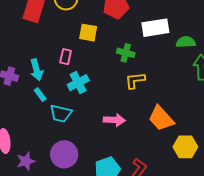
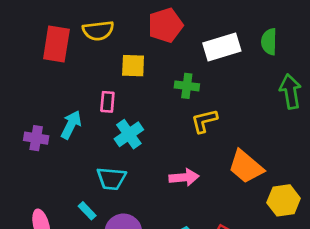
green semicircle: (186, 42) -> (269, 42), moved, turned -78
cyan arrow: (37, 70) -> (71, 125), turned -130
cyan rectangle: (40, 94) -> (87, 211), moved

